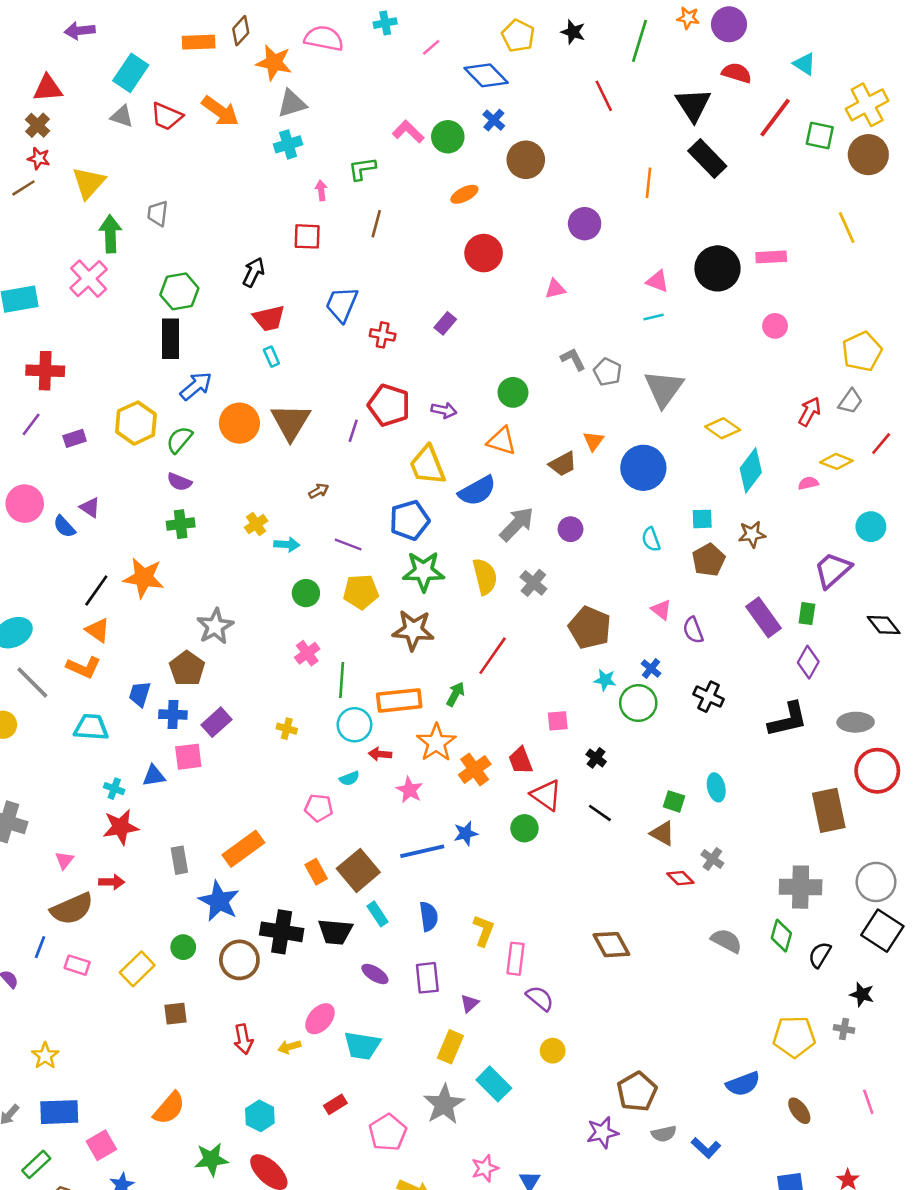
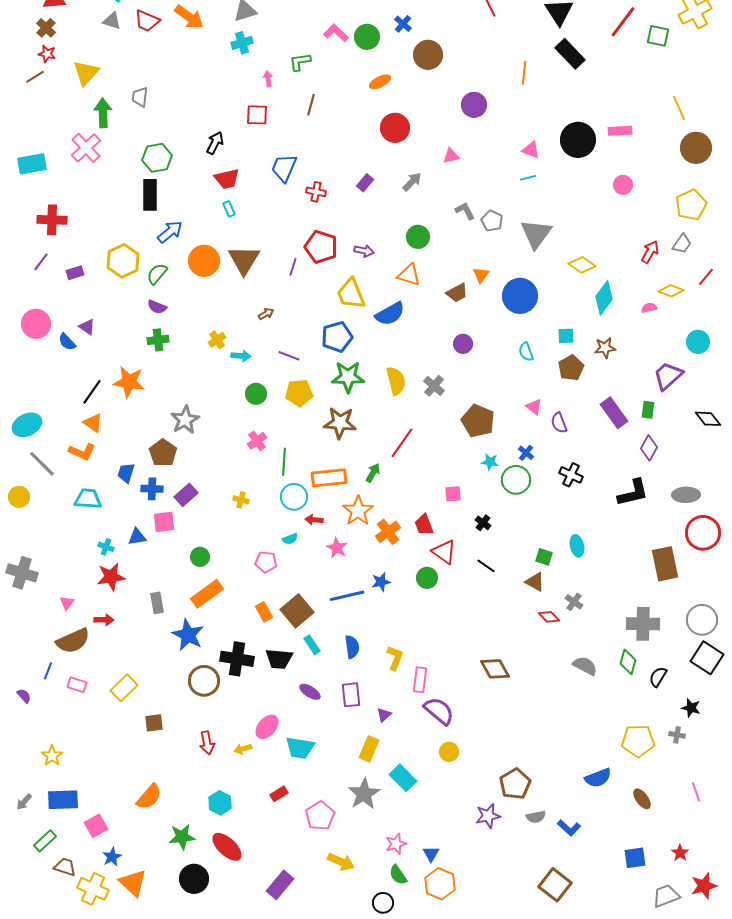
brown circle: (868, 155) -> (696, 148), moved
gray arrow: (517, 524) -> (412, 182), moved, size x0.7
green circle: (183, 947) -> (200, 557), moved
purple semicircle: (540, 998) -> (439, 711), size x1.4

